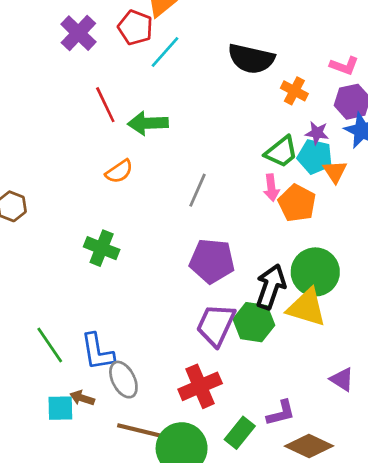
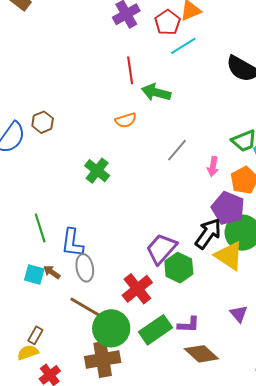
pink arrow: (271, 188) -> (213, 166), moved
purple pentagon: (212, 261) -> (228, 208), moved
green hexagon: (254, 322) -> (179, 268), moved
red cross: (200, 386) -> (137, 289), turned -32
green rectangle: (240, 433) -> (155, 330), size x1.4

